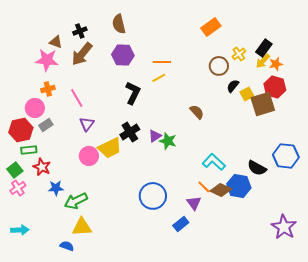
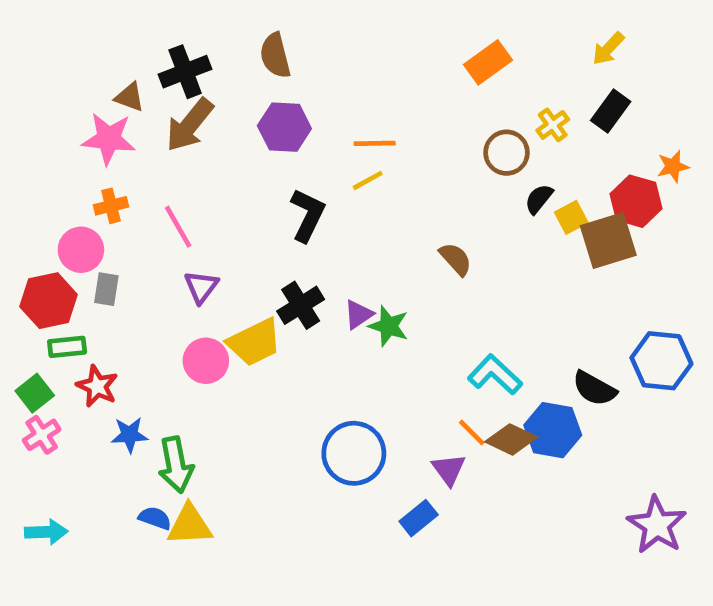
black cross: (80, 31) -> (185, 72), size x1.5
yellow arrow: (263, 61) -> (608, 49), moved
orange star: (276, 64) -> (673, 167), moved
gray rectangle: (46, 125) -> (106, 289), turned -48
green arrow: (76, 201) -> (176, 465), turned -75
blue semicircle: (67, 246) -> (155, 518), moved

